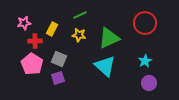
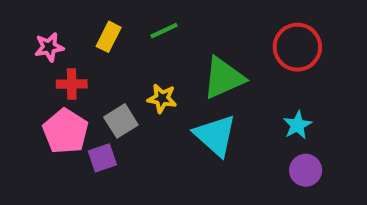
yellow rectangle: (52, 29) -> (109, 37), moved
yellow star: (79, 35) -> (162, 98), moved
gray square: (59, 59) -> (121, 121), turned 35
purple square: (58, 78) -> (102, 158), moved

